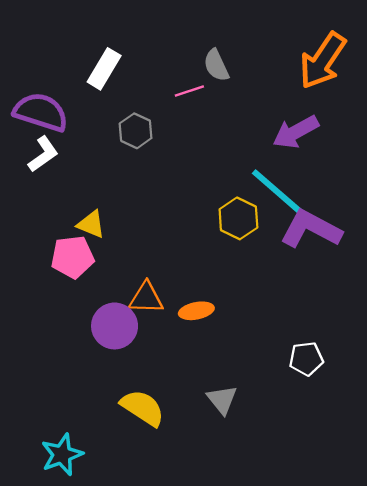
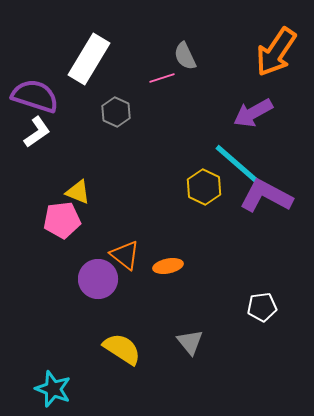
white rectangle: (104, 69) -> (89, 59), size x1.4
orange triangle: (146, 298) -> (125, 255), turned 36
cyan star: (62, 455) -> (53, 389), turned -30

